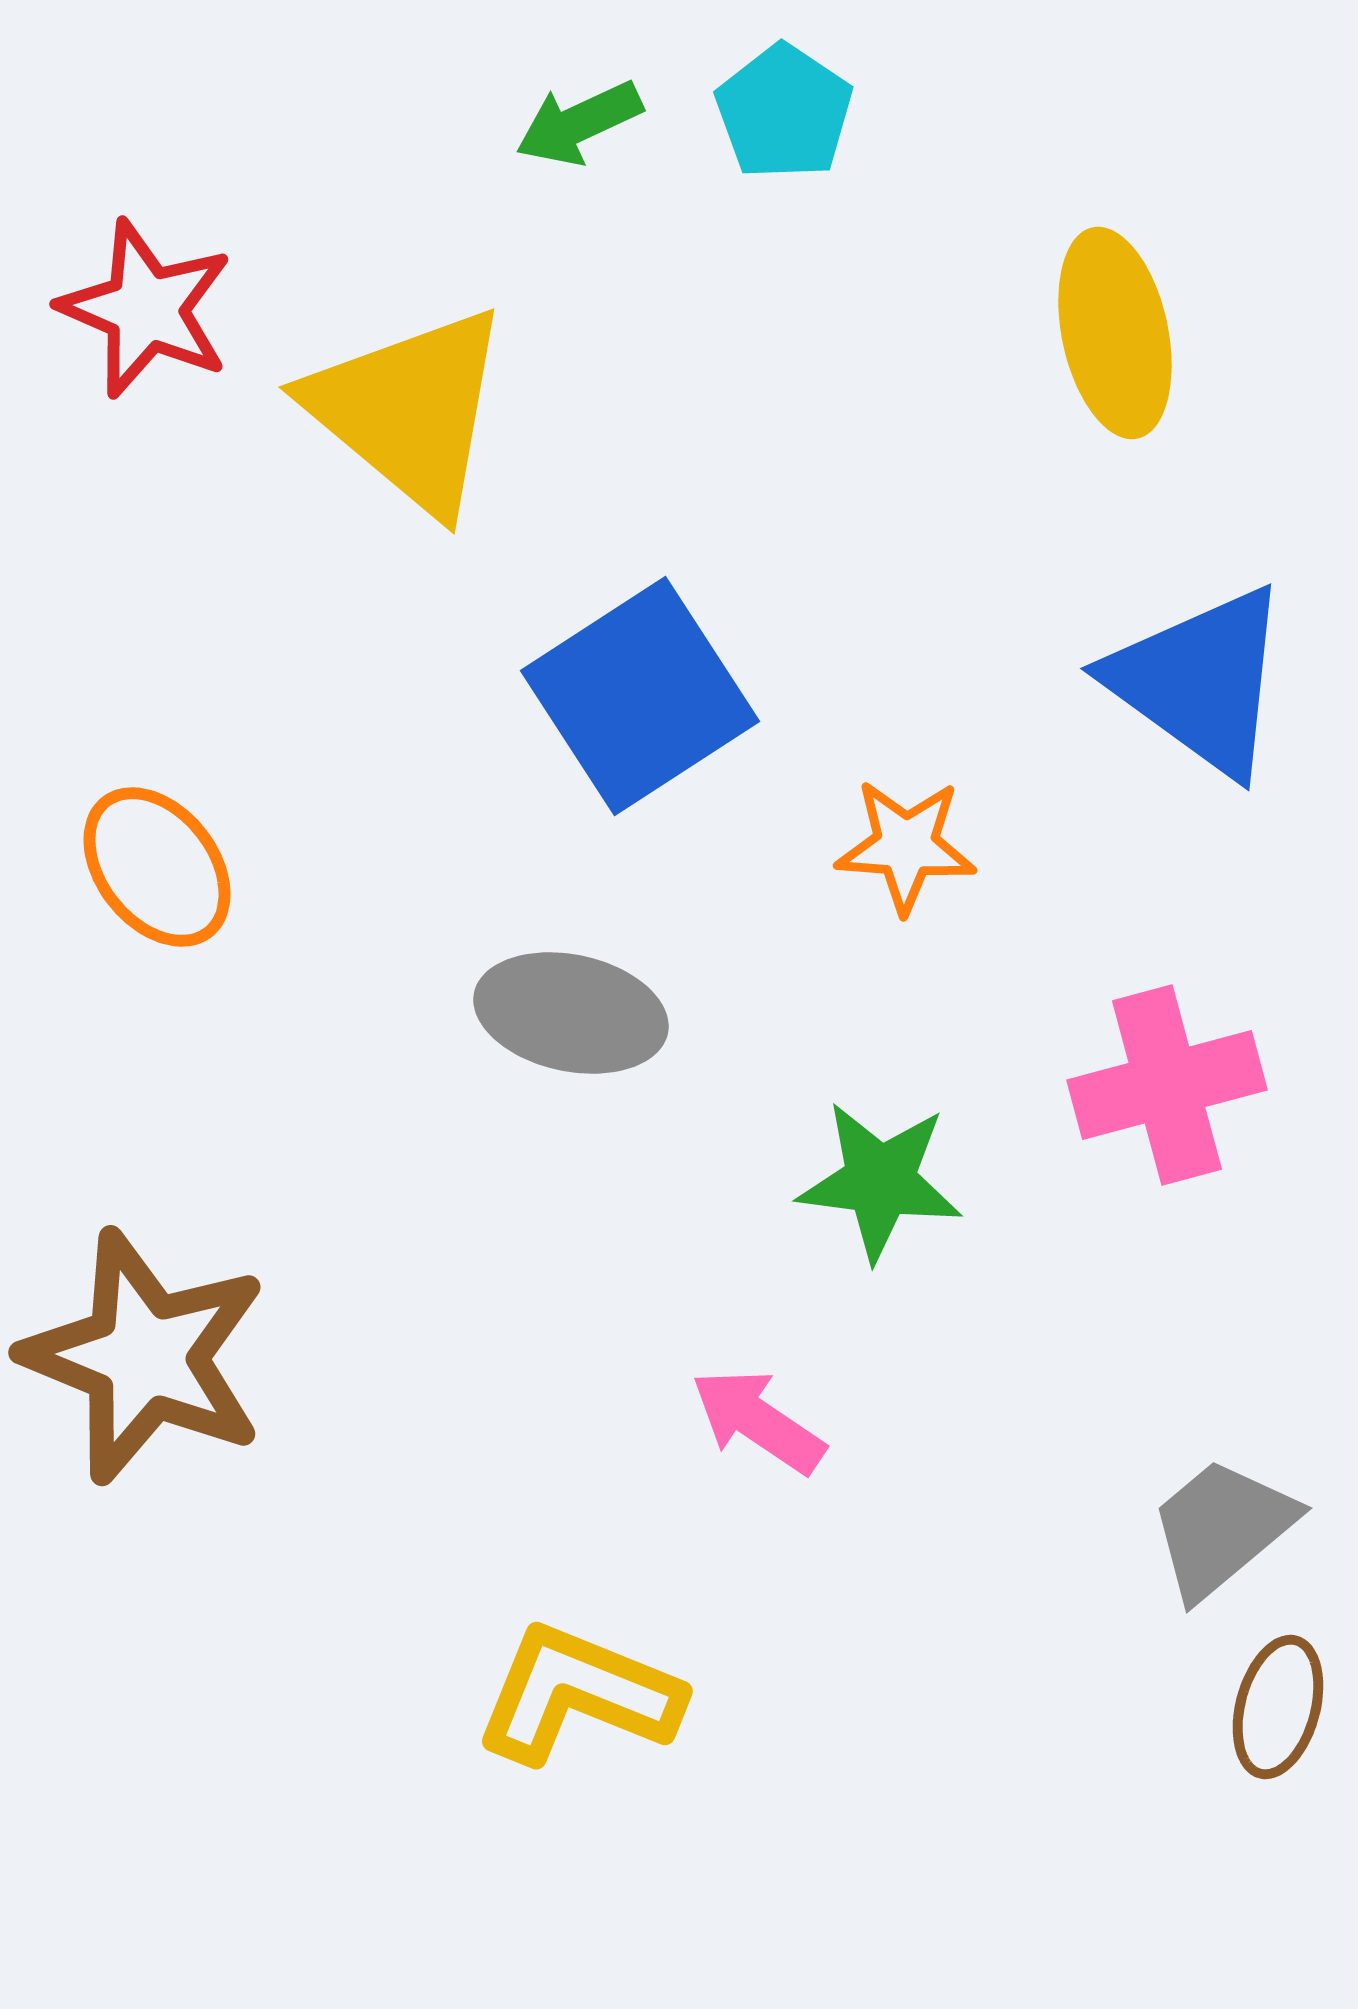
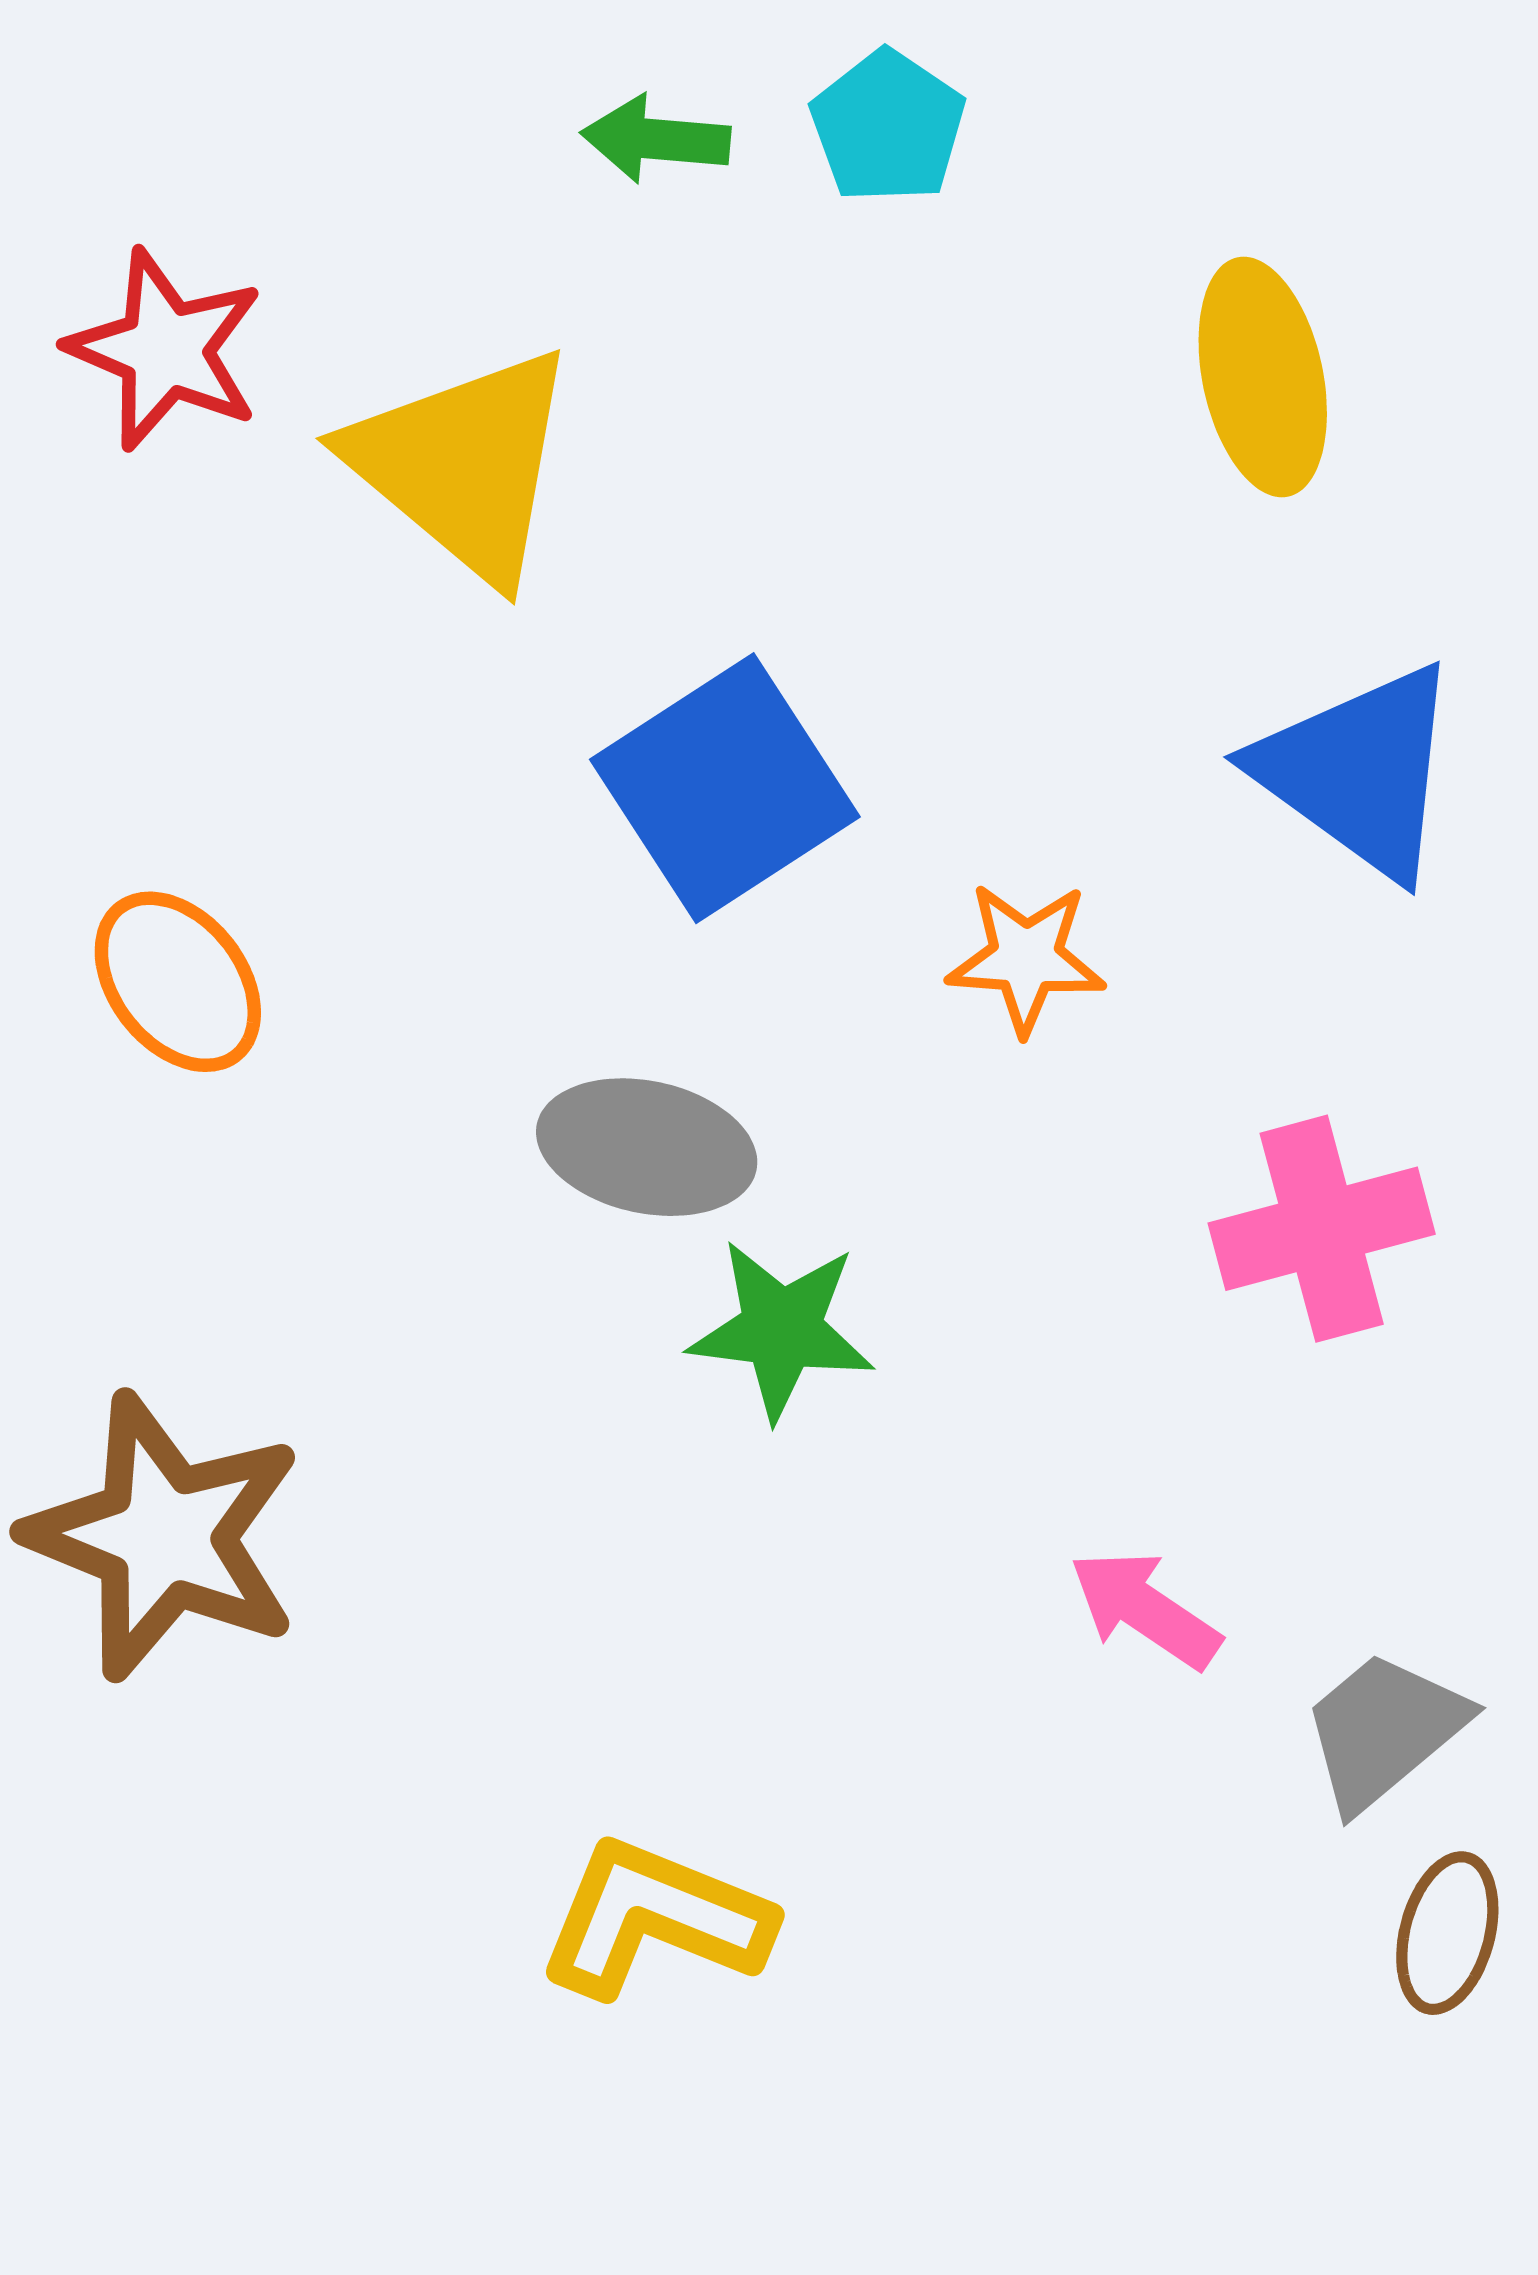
green arrow: (579, 123) -> (656, 139), turned 30
green star: (880, 1181) -> (781, 1329), moved
pink arrow: (758, 1421) -> (1145, 1609), moved

